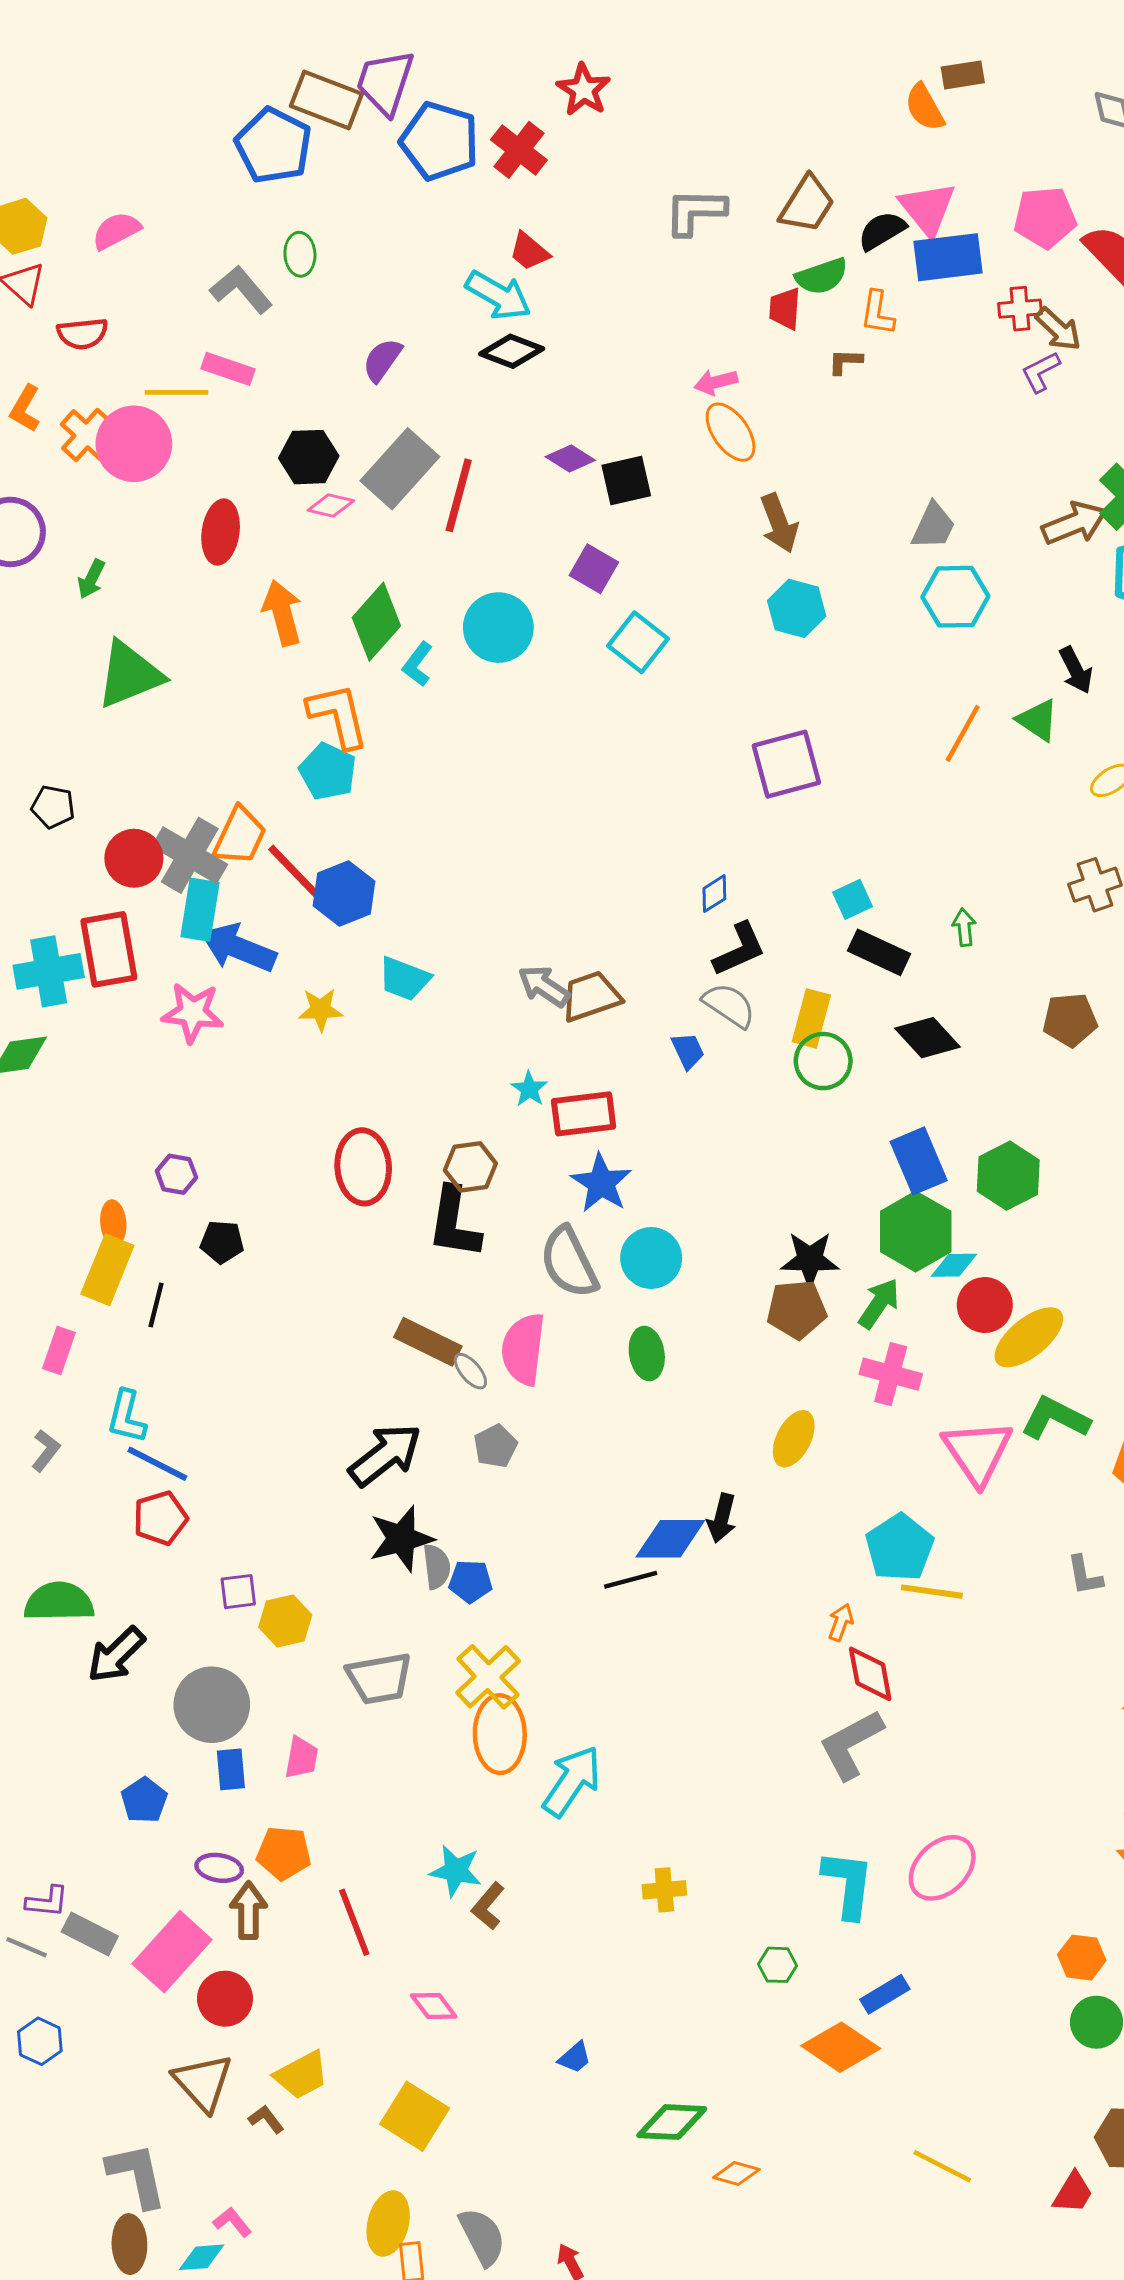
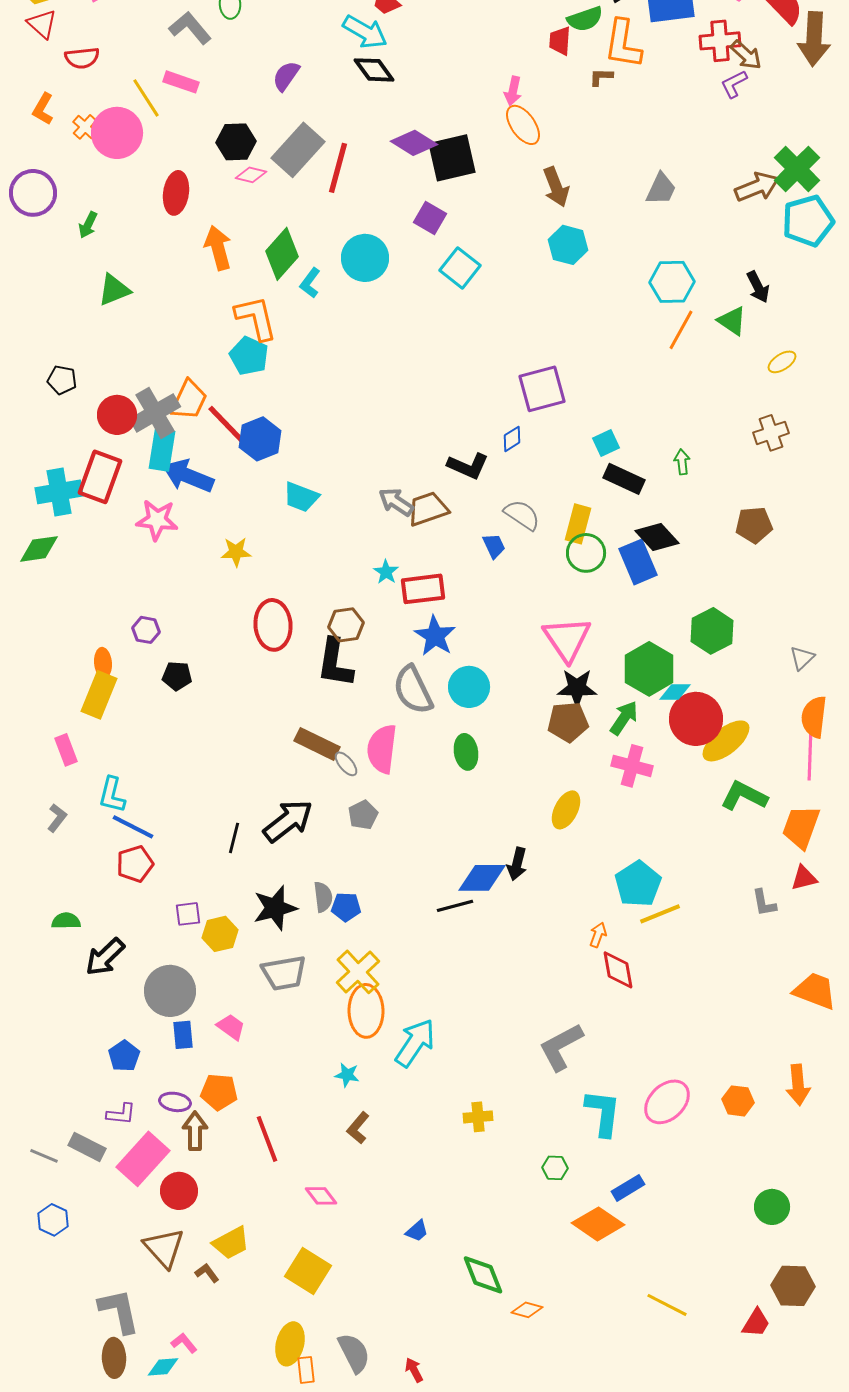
red cross: (1020, 309) -> (720, 41), size x1.4
orange L-shape: (877, 313) -> (623, 44), size x1.6
black diamond: (512, 351) -> (374, 70), turned 33
pink arrow: (716, 382) -> (513, 91), turned -64
yellow line: (176, 392) -> (146, 98), turned 57
orange cross: (87, 435) -> (85, 127), size x0.7
purple diamond: (570, 459) -> (414, 143), size x1.4
black square: (626, 481) -> (452, 158), size x1.4
cyan hexagon: (955, 597) -> (672, 282), moved
green triangle: (129, 675) -> (114, 290), size x0.7
purple square: (786, 764) -> (542, 389), moved
gray cross: (190, 855) -> (155, 413), turned 30
red rectangle: (109, 949) -> (100, 477), turned 30
black L-shape: (739, 949) -> (468, 466), moved, turned 48
yellow star: (321, 1010) -> (236, 552), moved
blue rectangle: (919, 1161) -> (638, 562), moved
black line: (156, 1305) -> (234, 838), moved
red circle: (985, 1305) -> (696, 719), size x1.4
pink rectangle: (59, 1351) -> (66, 750), turned -40
pink triangle: (977, 1452) -> (567, 639), moved
black star: (401, 1539) -> (275, 908), moved
yellow line: (932, 1592) -> (660, 914), turned -30
green semicircle: (59, 1602) -> (66, 921), size x0.6
gray L-shape: (851, 1744) -> (561, 1047), moved
pink trapezoid: (301, 1758) -> (231, 1027), turned -64
cyan star: (456, 1871) -> (347, 1075), moved, size x0.7
purple L-shape: (47, 1902) -> (121, 1114), moved
orange hexagon: (1082, 1958) -> (738, 1101), moved
green diamond: (672, 2122) -> (483, 1275), turned 66

